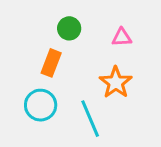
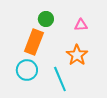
orange rectangle: (51, 63) -> (34, 42), size x1.4

